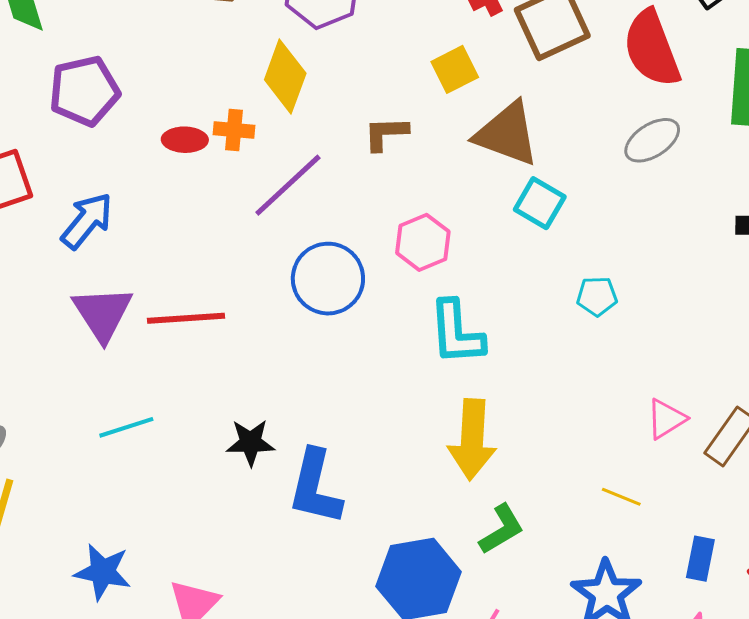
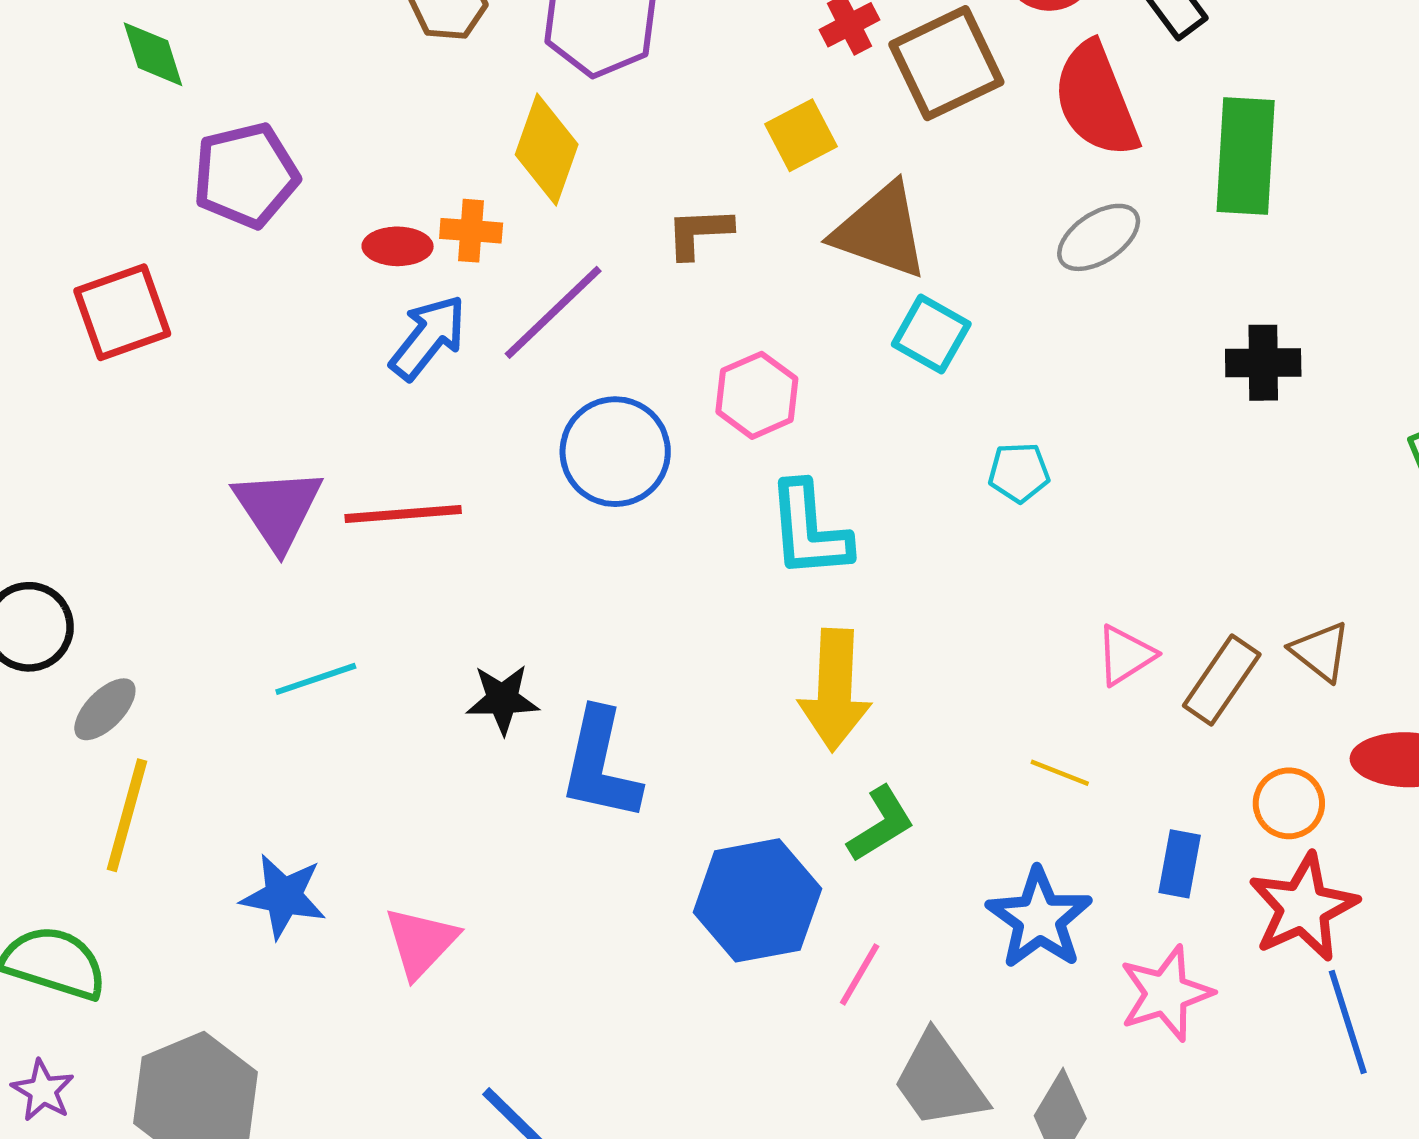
blue arrow: (87, 221) -> (428, 337), moved

